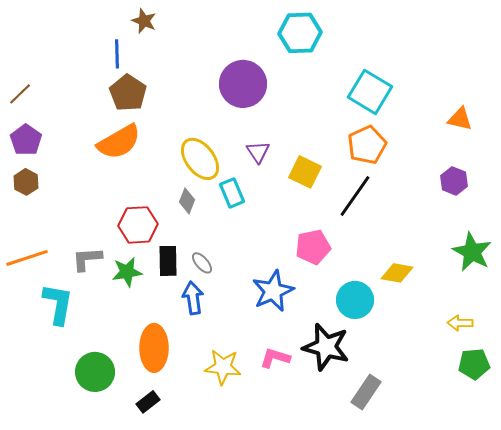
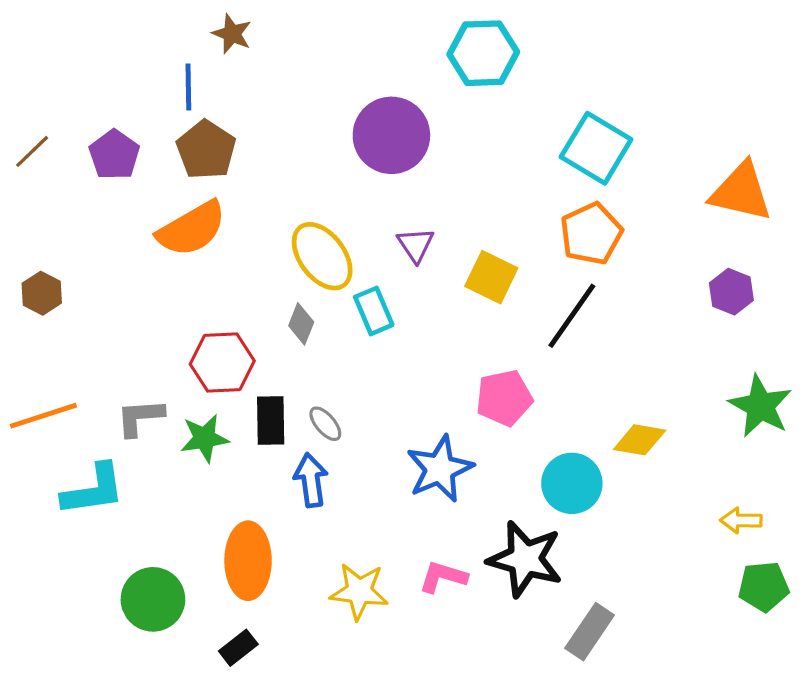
orange triangle: (460, 119) -> (741, 192), size x1.6
purple pentagon: (26, 140) -> (114, 155), moved
cyan L-shape: (58, 304) -> (93, 490), turned 72

